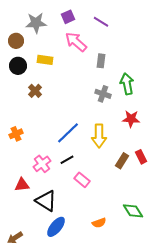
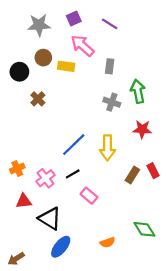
brown circle: (16, 41) -> (43, 58), moved
yellow rectangle: (45, 60) -> (66, 66), moved
orange cross: (16, 134) -> (17, 168), moved

